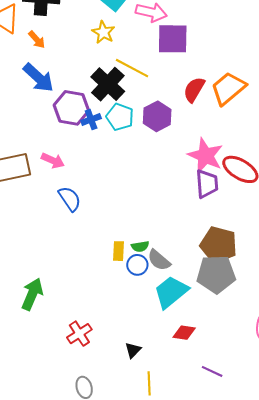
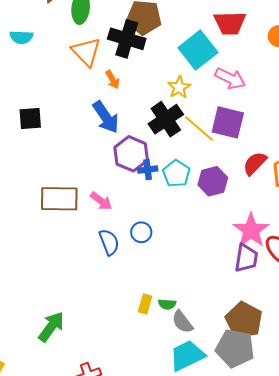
purple square: (173, 39) -> (228, 122), moved
black cross: (108, 84) -> (166, 119), moved
blue circle: (137, 265) -> (141, 232), moved

